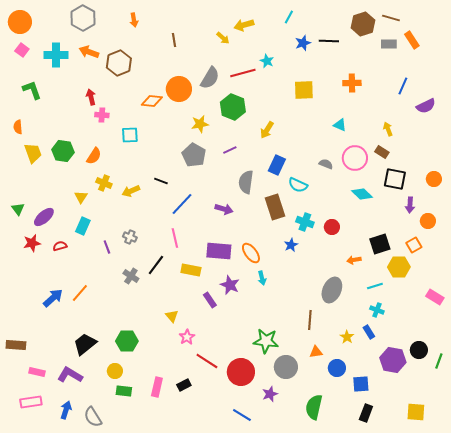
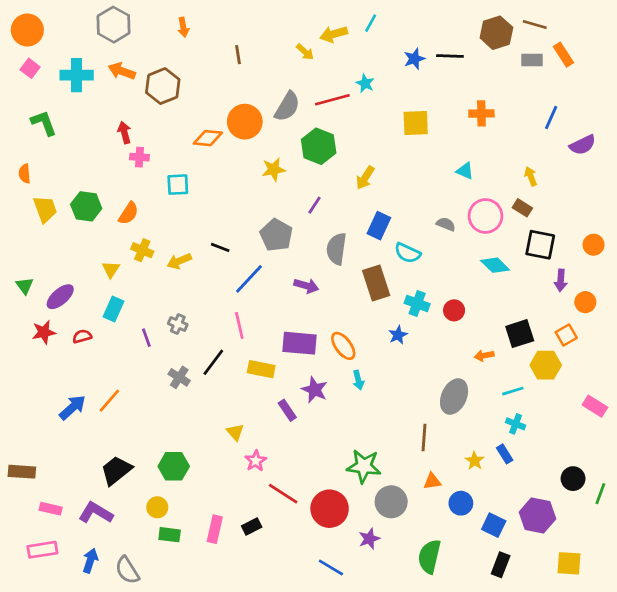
cyan line: (289, 17) -> (371, 23), moved
purple line: (230, 150) -> (315, 205), turned -32
gray pentagon: (194, 155) -> (276, 235), moved
purple hexagon: (393, 360) -> (537, 515), moved
blue square: (361, 384) -> (494, 525), turned 30

